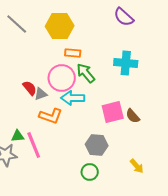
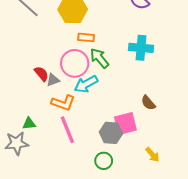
cyan arrow: (73, 98) -> (86, 84), turned -30
pink square: (113, 112) -> (125, 124), moved
pink line: (34, 145) -> (67, 130), moved

